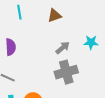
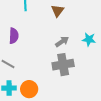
brown triangle: (54, 16) -> (58, 11), turned -40

